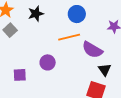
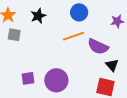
gray square: (10, 30) -> (14, 35), turned -32
purple circle: (48, 62) -> (56, 80), moved, size x1.5

